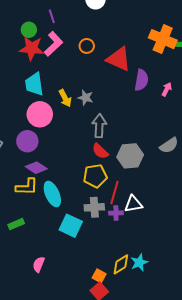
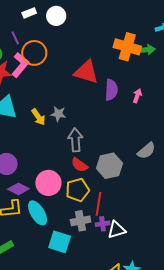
orange circle: (87, 46) -> (34, 53), moved, size x1.6
pink circle: (40, 114) -> (48, 183), moved
white triangle: (133, 204) -> (117, 230), moved

